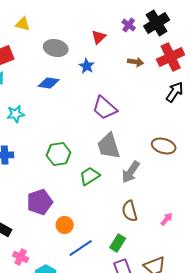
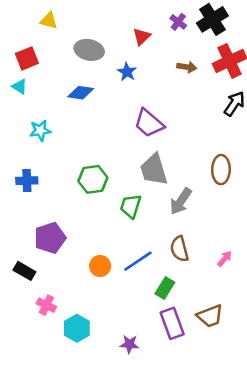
brown ellipse: (164, 146) -> (221, 170), turned 75
green trapezoid: (90, 176) -> (131, 206), turned -40
purple pentagon: (40, 202) -> (50, 238), moved
blue line: (81, 248) -> (138, 261), moved

